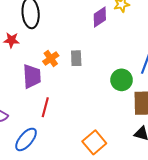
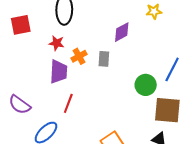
purple diamond: (100, 17) -> (122, 32), moved
red star: (11, 40) -> (57, 43), moved

